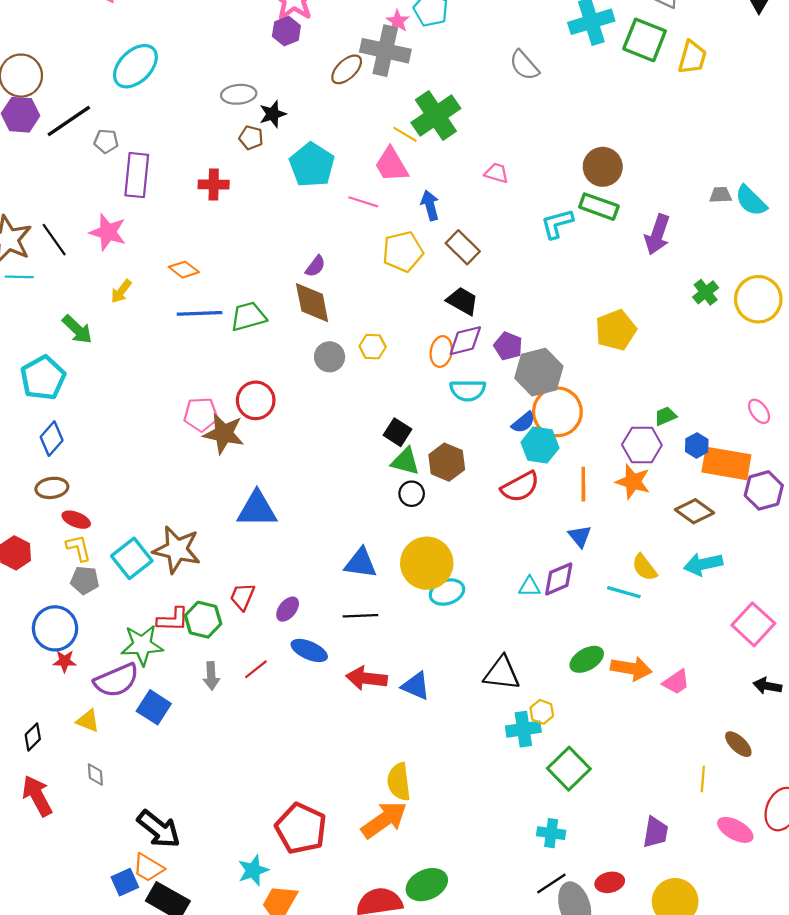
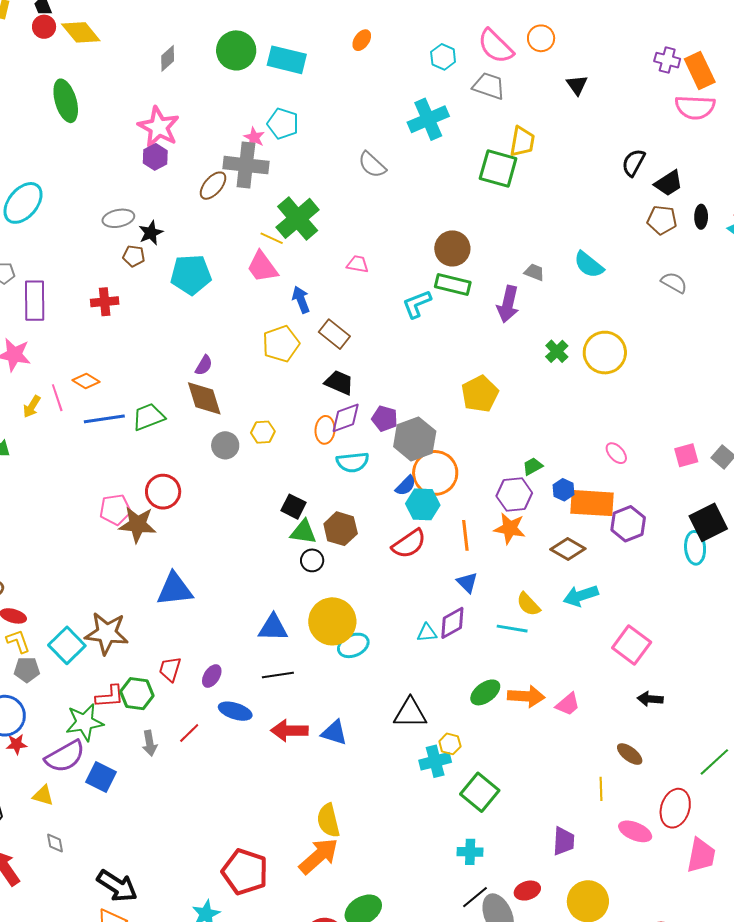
green square: (645, 40) -> (498, 168), moved
cyan pentagon: (312, 165) -> (191, 275), turned -30
gray trapezoid: (721, 195) -> (534, 272), moved, turned 30
pink line: (363, 202) -> (57, 398), moved, turned 60

